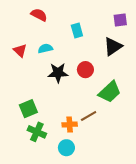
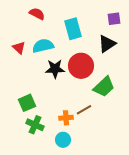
cyan rectangle: (77, 31) -> (73, 29), size x1.5
cyan semicircle: (45, 49) -> (43, 46), size x1.5
red circle: (85, 70) -> (81, 66), size x1.6

